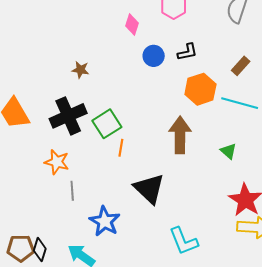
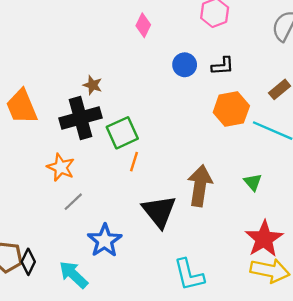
pink diamond: (132, 24) -> (143, 25), moved
brown star: (80, 70) -> (93, 85), moved
brown arrow: (180, 135) -> (200, 186), moved
gray line: (72, 191) -> (73, 202), turned 42

